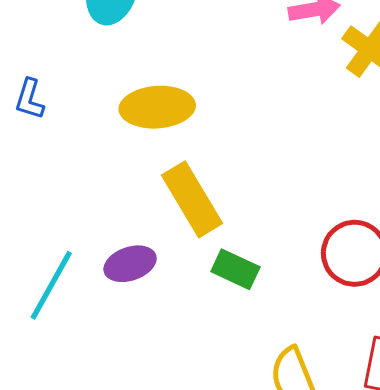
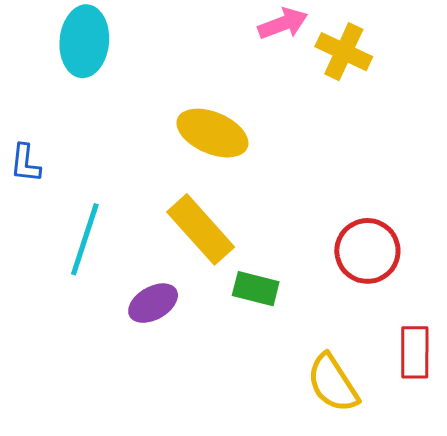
yellow ellipse: (157, 107) -> (212, 133), moved, turned 38
cyan line: (51, 285) -> (85, 239), moved

